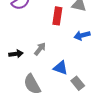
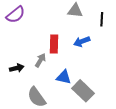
red rectangle: (57, 16) -> (54, 44), moved
gray rectangle: (78, 83) -> (83, 91), size x1.5

